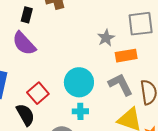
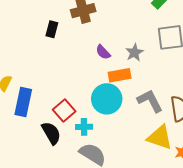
purple semicircle: (24, 43) -> (103, 52), moved, size x0.6
orange rectangle: (126, 56) -> (120, 75), moved
cyan cross: (80, 111) -> (84, 127), moved

